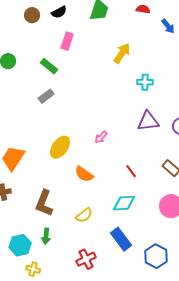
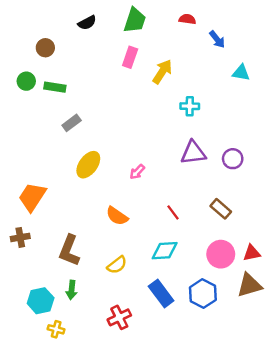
brown circle: (32, 15) -> (45, 48), moved
pink rectangle: (67, 41) -> (130, 57), moved
green rectangle: (49, 66) -> (55, 87), moved, turned -30
yellow ellipse: (60, 147) -> (88, 165), moved
blue hexagon: (156, 256) -> (203, 294), moved

